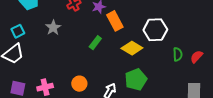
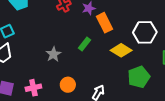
gray star: (53, 28) -> (53, 54), moved
green pentagon: (136, 79) -> (139, 77), moved

